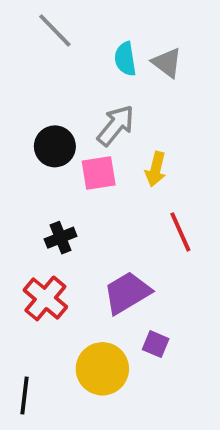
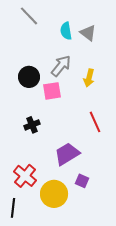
yellow arrow: (156, 169) -> (89, 78), moved
red cross: (45, 298) -> (25, 176), moved

